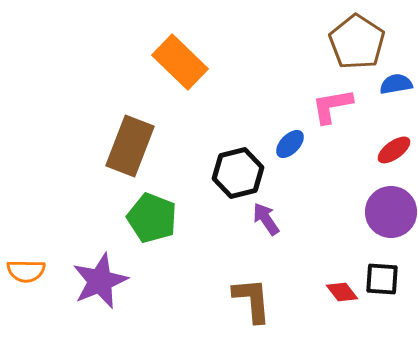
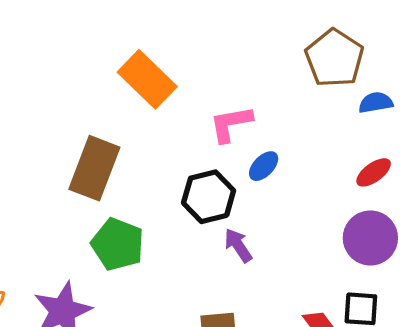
pink L-shape: (332, 106) -> (231, 124), moved

